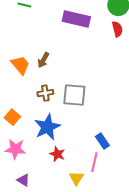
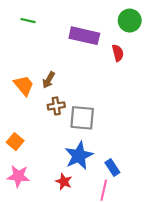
red semicircle: (117, 29) -> (118, 53), moved
brown cross: (45, 93) -> (56, 106), moved
blue star: (47, 127) -> (79, 156), moved

